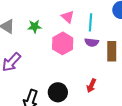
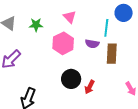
cyan line: (90, 22) -> (106, 28), moved
black circle: (58, 92) -> (71, 79), moved

